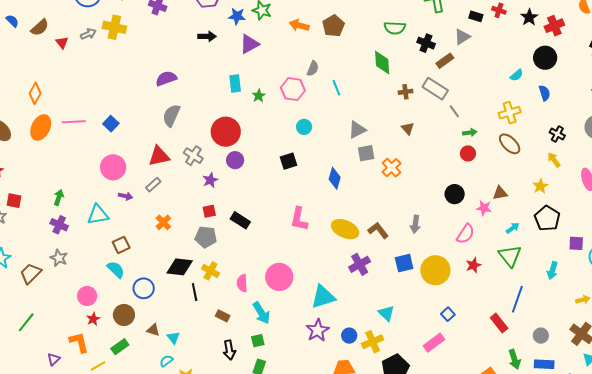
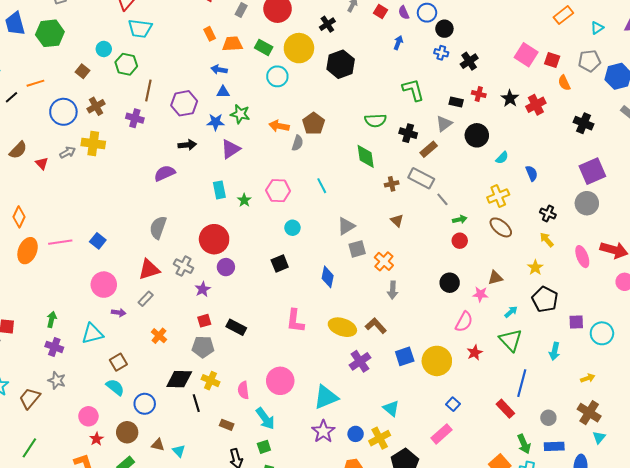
black circle: (545, 58) -> (477, 135), moved
gray semicircle: (313, 68) -> (297, 143), moved
purple semicircle: (166, 78) -> (165, 173), moved
gray arrow: (415, 224) -> (393, 290), moved

